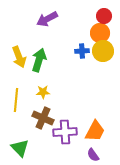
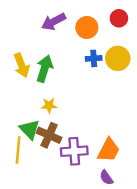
orange circle: (100, 33) -> (87, 27), moved
yellow line: (16, 100) -> (18, 150), moved
green triangle: (20, 148) -> (30, 129), moved

